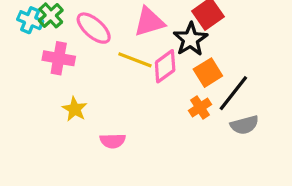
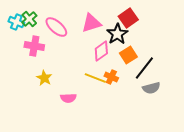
yellow line: (135, 60) -> (95, 78), moved
orange cross: (200, 107) -> (111, 77), moved, turned -32

